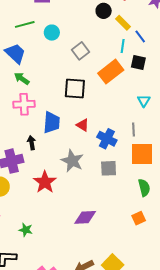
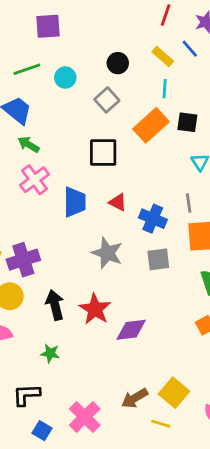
black circle: (104, 11) -> (118, 63), moved
blue line: (140, 36) -> (190, 49), moved
black square: (138, 62) -> (187, 122), moved
pink cross: (24, 104) -> (34, 180), turned -30
black arrow: (31, 143) -> (55, 305), moved, size x1.5
red star: (45, 182) -> (95, 309), moved

